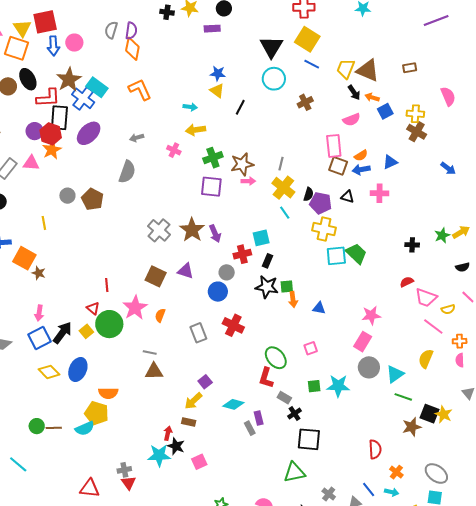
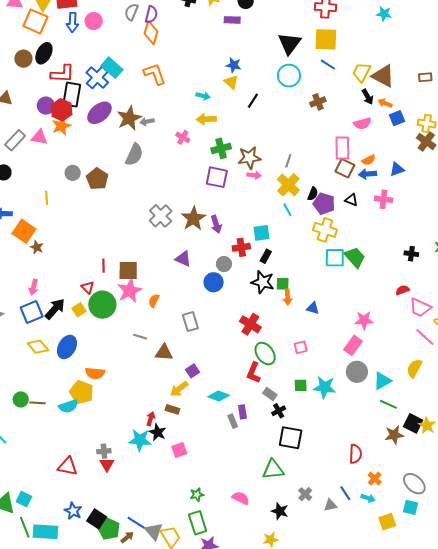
yellow square: (307, 39) -> (326, 39), turned -35
black ellipse: (28, 79) -> (44, 53), turned 50
brown star: (69, 80) -> (129, 118), moved
brown square: (156, 276) -> (128, 271), moved, turned -30
red cross: (233, 325) -> (250, 324), moved
brown triangle: (154, 371) -> (164, 353), moved

